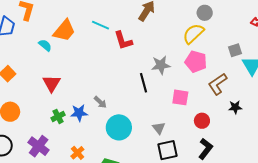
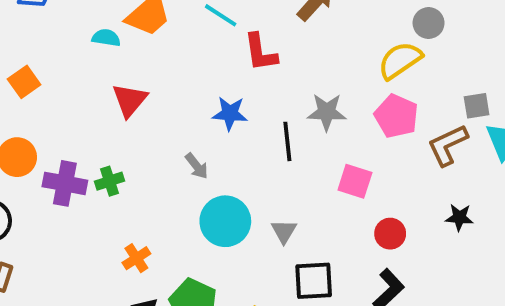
cyan semicircle: (45, 45) -> (106, 38), turned -40
red triangle: (52, 83) -> (130, 100), moved
brown L-shape: (218, 84) -> (448, 145), moved
blue star: (79, 113) -> (230, 113), moved
gray triangle: (159, 128) -> (284, 231), moved
purple cross: (39, 146) -> (65, 183), moved, turned -35

